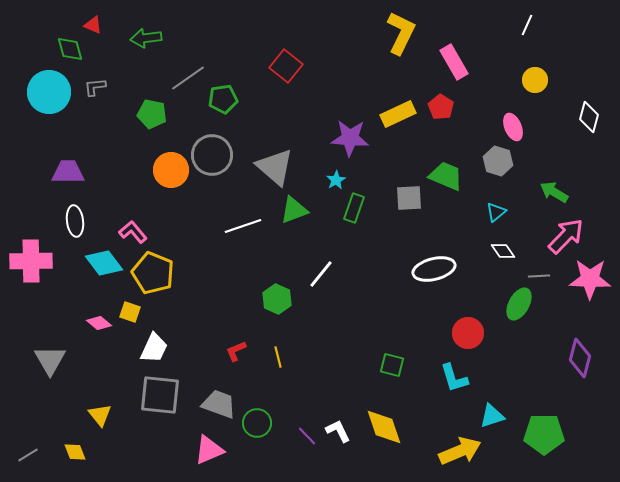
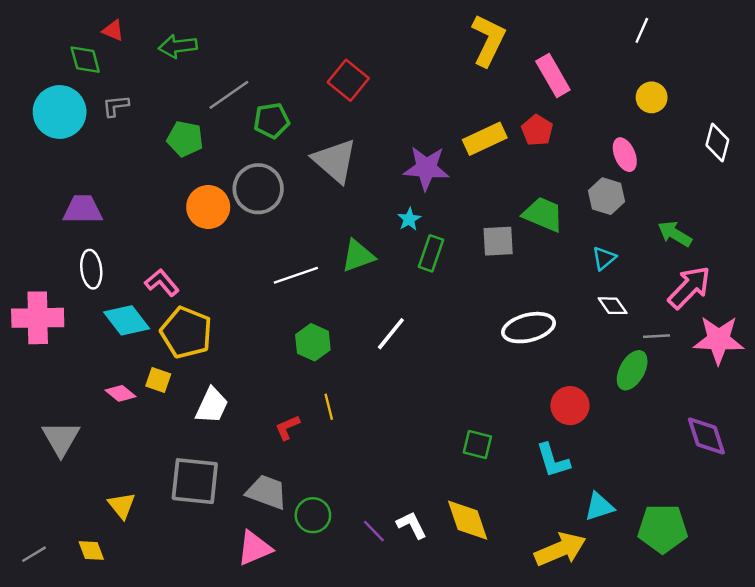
gray triangle: (275, 167) -> (335, 161), moved
green hexagon: (277, 299) -> (313, 342), moved
white trapezoid: (154, 348) -> (212, 406), moved
yellow line: (278, 357) -> (329, 407), moved
purple diamond: (580, 358) -> (706, 436), turned -33

